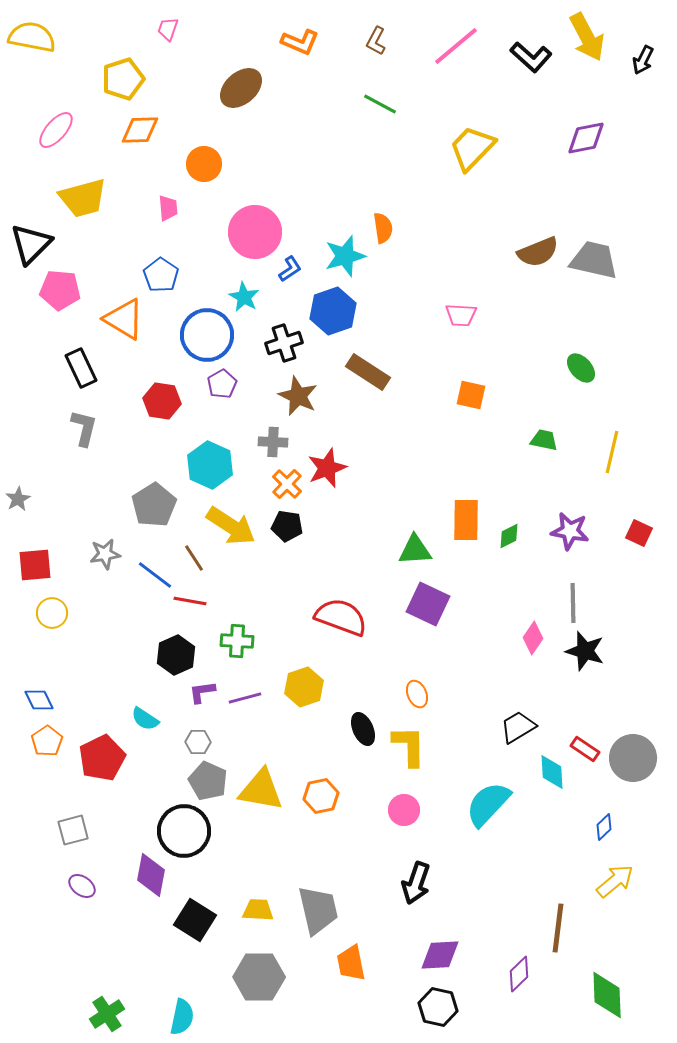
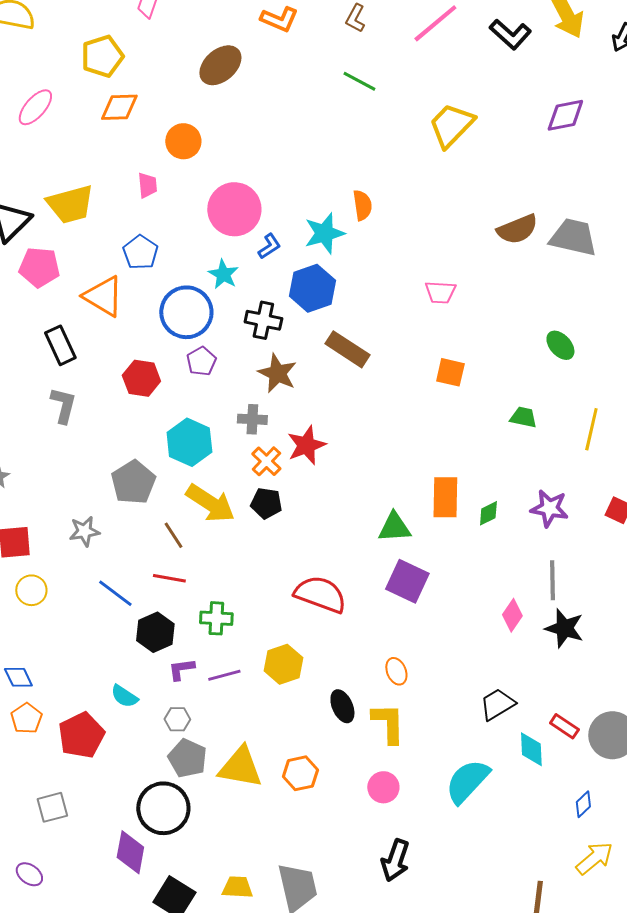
yellow trapezoid: (83, 198) -> (70, 204), moved
black cross: (284, 343) -> (263, 320), turned 30
blue line: (155, 575) -> (115, 593), moved
purple ellipse: (82, 886) -> (29, 874), moved

